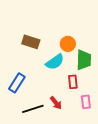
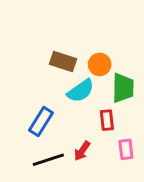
brown rectangle: (31, 42) -> (63, 62), moved
blue rectangle: (17, 83) -> (41, 122), moved
red arrow: (56, 103) -> (82, 151), turned 72

